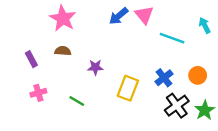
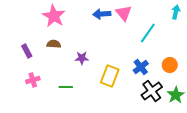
blue arrow: (119, 16) -> (102, 14), turned 36
cyan arrow: (205, 25) -> (176, 12), moved, turned 40
cyan line: (172, 38) -> (148, 33), turned -75
green line: (77, 101) -> (66, 87), turned -32

